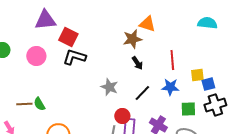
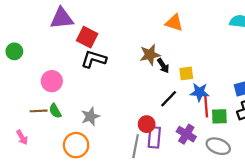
brown star: (132, 39) -> (150, 55), moved
pink circle: (36, 56) -> (52, 81), moved
red line: (172, 60) -> (206, 107), moved
yellow square: (197, 75) -> (186, 73), moved
gray star: (109, 87) -> (90, 116), moved, turned 30

